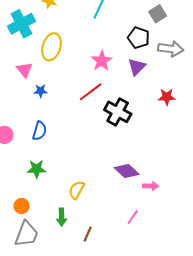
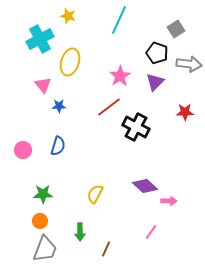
green star: (37, 169) -> (43, 194), moved
yellow semicircle: (77, 190) -> (95, 194), moved

